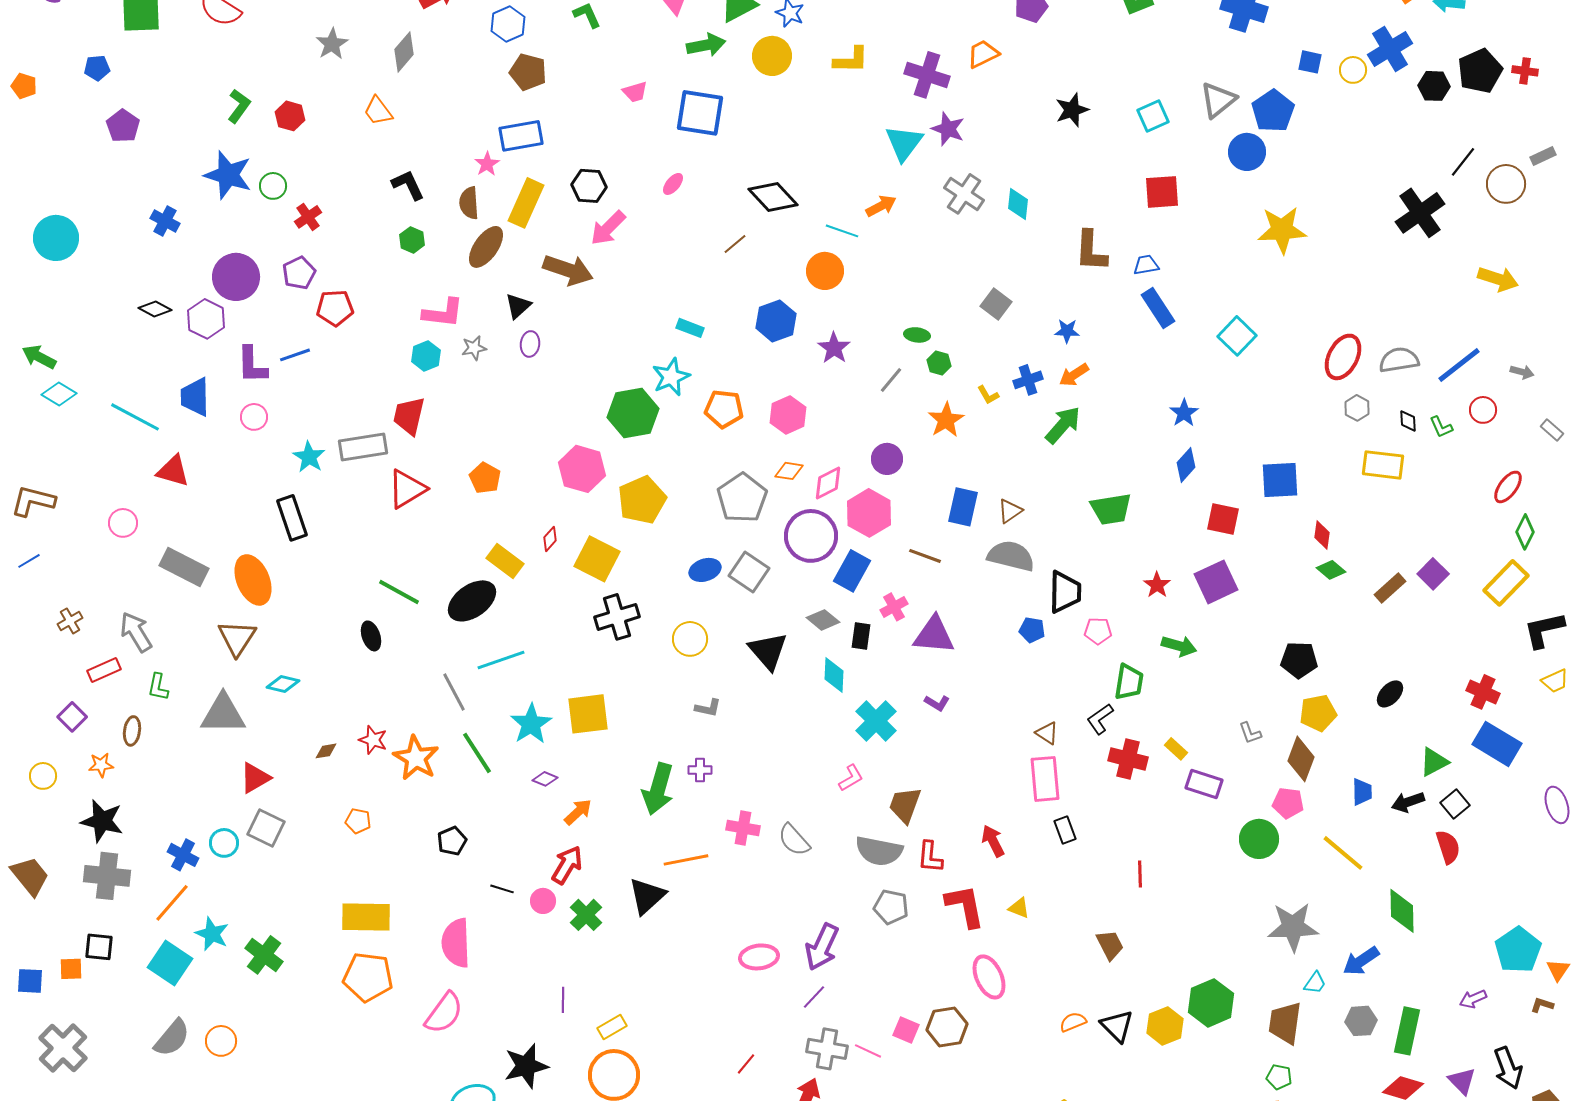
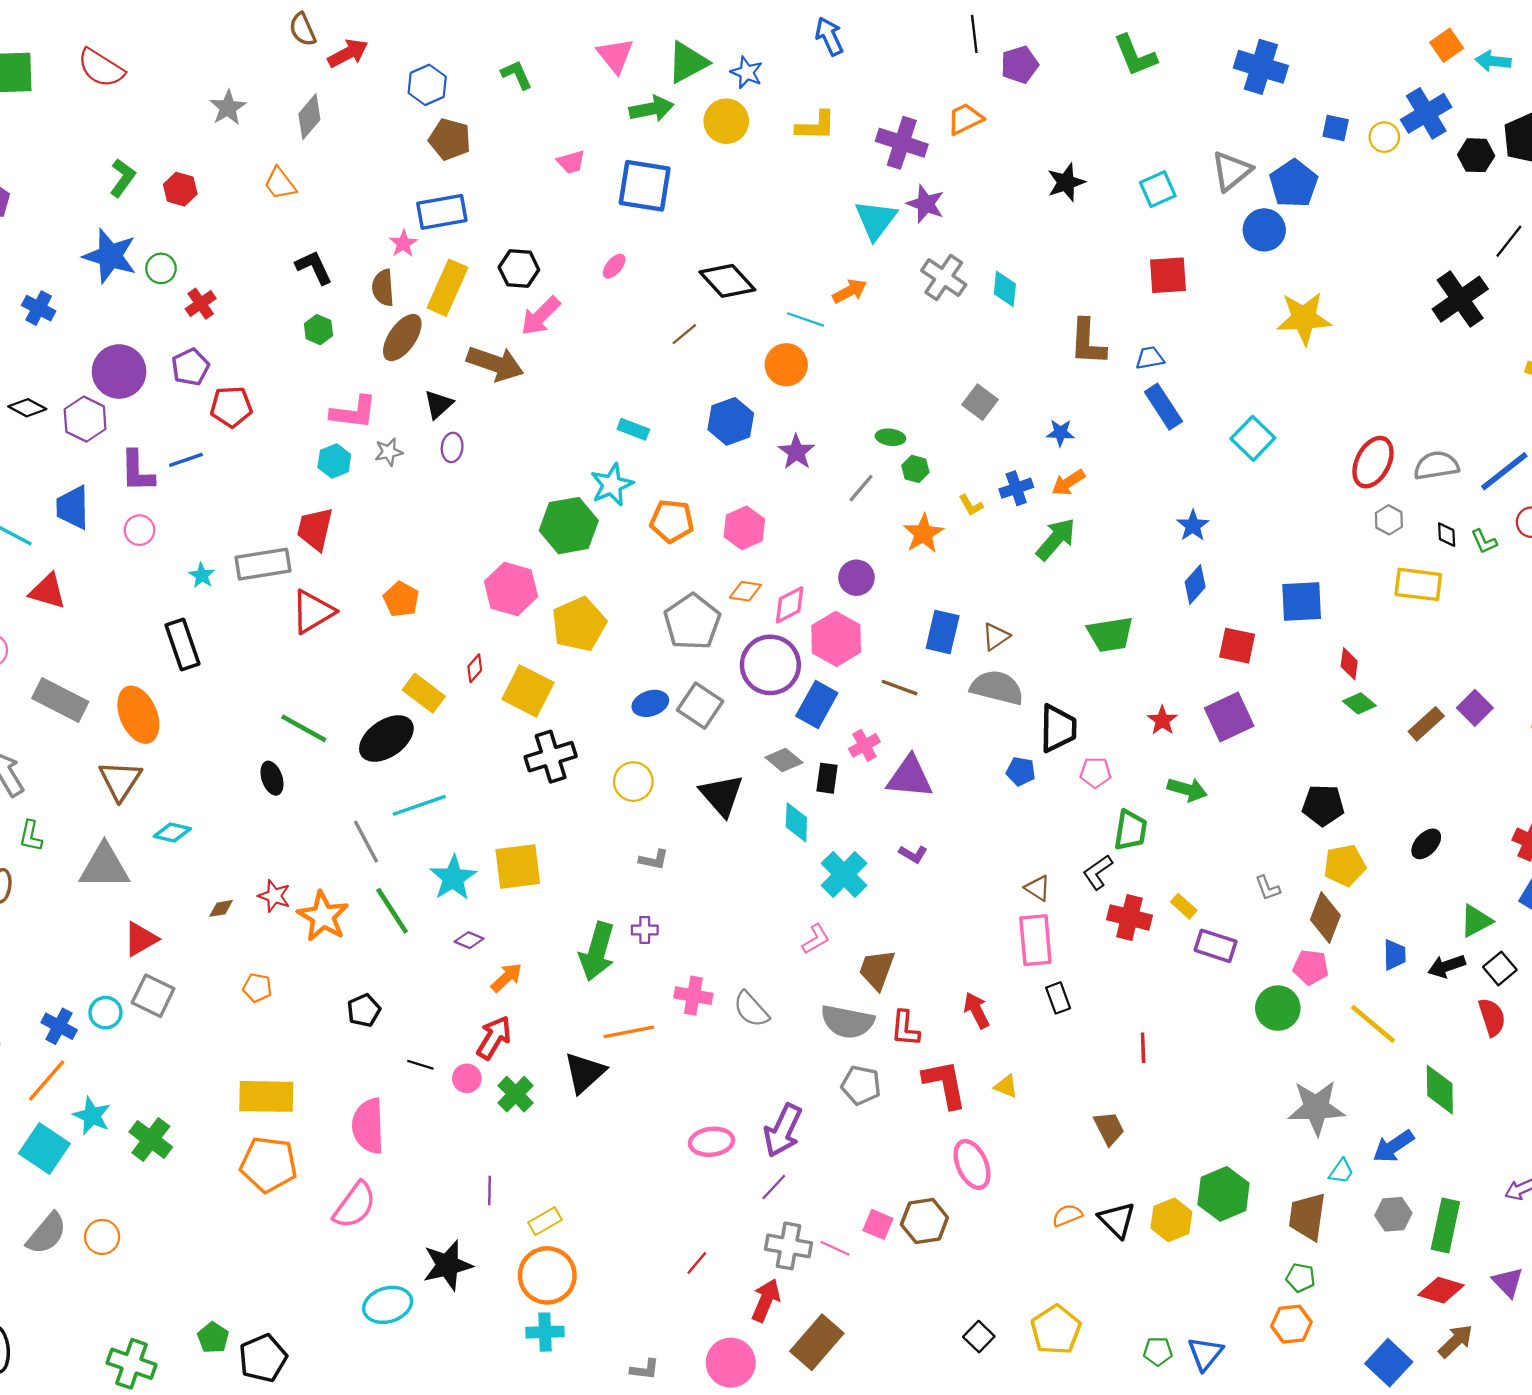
cyan star: (309, 457) -> (202, 575), size x0.7

